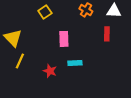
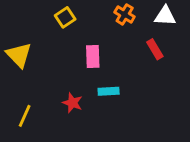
red rectangle: (107, 34) -> (155, 49), turned -32
yellow line: (20, 61) -> (25, 116), moved

